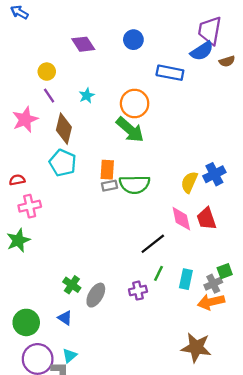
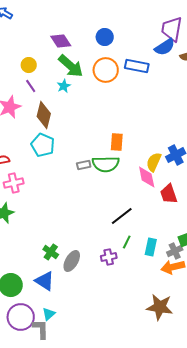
orange circle: (135, 103) -> (106, 70), moved
green arrow: (130, 130) -> (71, 66), moved
orange rectangle: (107, 170) -> (117, 142), moved
pink diamond: (181, 219) -> (147, 177), moved
blue triangle: (65, 318) -> (45, 281), size x1.5

